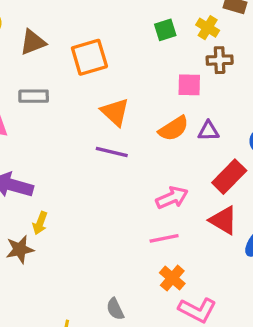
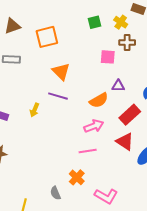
orange semicircle: (174, 129) -> (99, 100), moved
yellow arrow: (40, 223) -> (34, 110), moved
orange cross: (172, 278) -> (77, 177), moved

